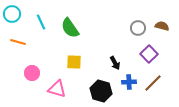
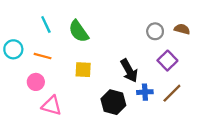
cyan circle: (12, 14) -> (13, 49), moved
orange line: (18, 42) -> (43, 56), moved
black arrow: (115, 63) -> (129, 71), size x1.5
pink triangle: (57, 89) -> (52, 106), moved

